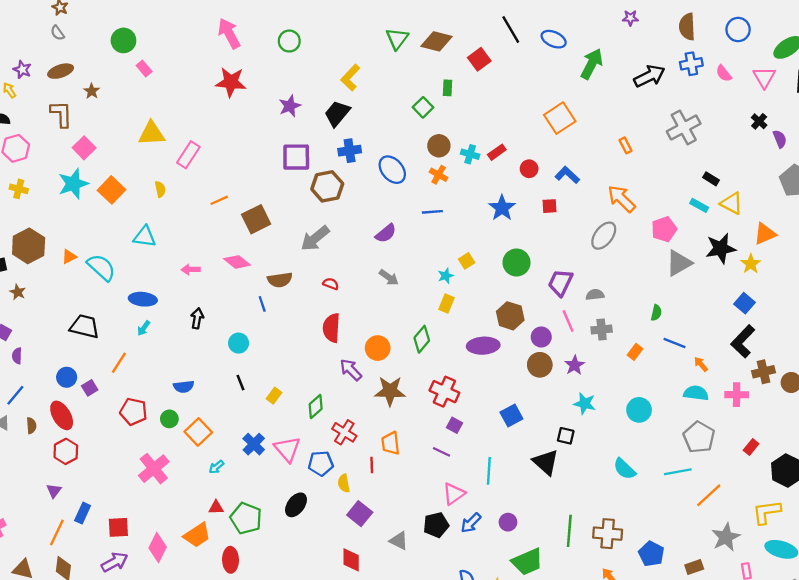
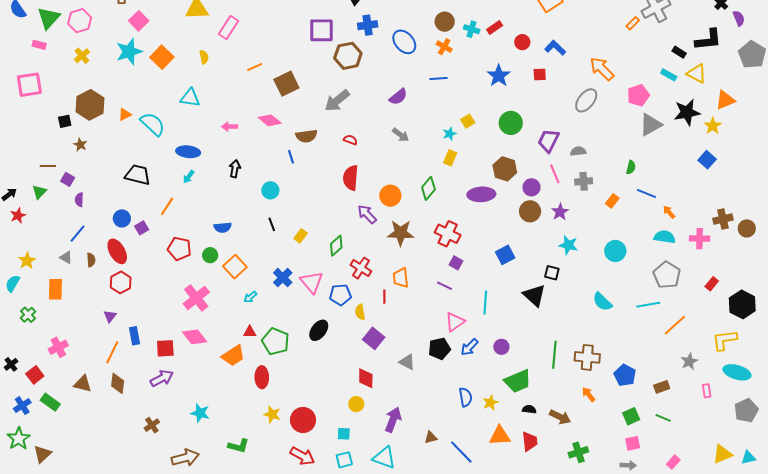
orange rectangle: (626, 145) -> (633, 23), moved, turned 72
yellow cross: (19, 189) -> (82, 56), turned 35
black L-shape: (743, 341) -> (708, 40), moved, turned -140
blue rectangle: (83, 513) -> (135, 336), turned -36
gray star: (726, 537) -> (689, 361), size x0.7
pink diamond: (158, 547) -> (195, 337), moved, turned -65

